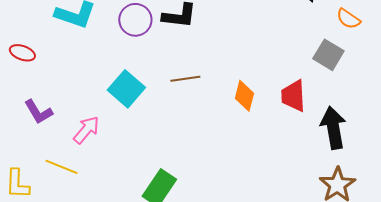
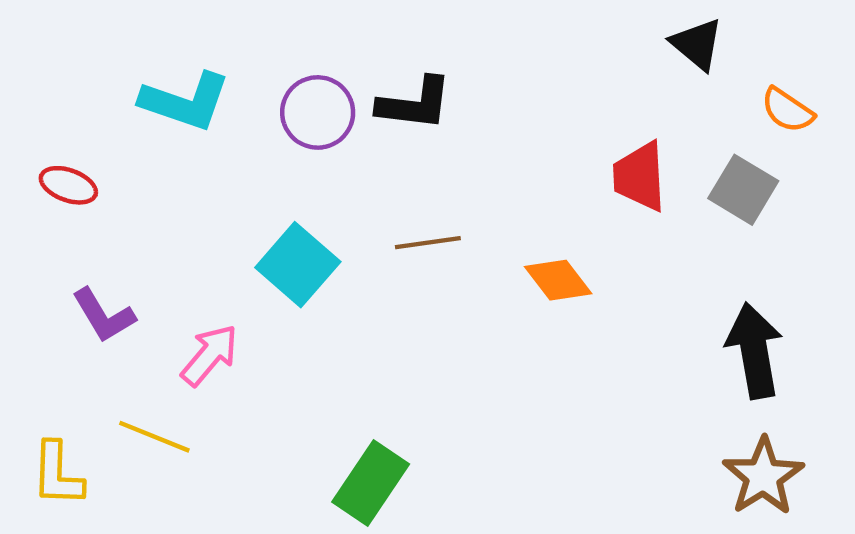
orange diamond: (244, 96) -> (558, 280), turned -52
red trapezoid: (293, 96) -> (640, 176), moved

